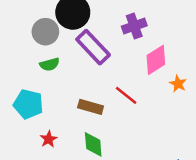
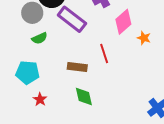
red line: (126, 95) -> (104, 54), turned 42
red star: (49, 139) -> (40, 99), moved

